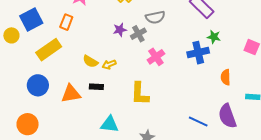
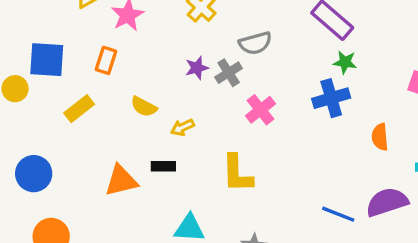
blue square: (31, 19) -> (47, 60), turned 35
green star: (214, 37) -> (345, 62), moved
yellow rectangle: (49, 50) -> (79, 109), size x0.7
yellow semicircle: (90, 61) -> (144, 107), moved
blue circle: (38, 85) -> (34, 174), moved
purple semicircle: (227, 116) -> (387, 202), turned 95

